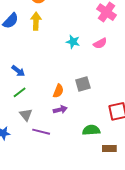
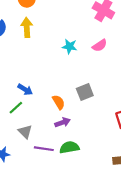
blue arrow: (18, 71) -> (25, 90), moved
orange semicircle: (58, 91) -> (59, 102), turned -48
green semicircle: (91, 130) -> (69, 147), moved

